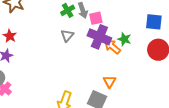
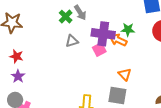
pink square: (96, 18) -> (99, 49), moved
gray triangle: (67, 36) -> (72, 41), turned 48

